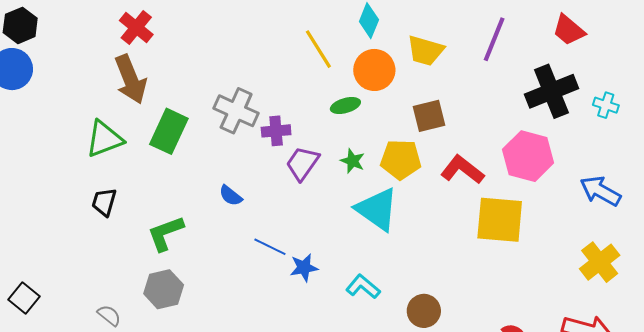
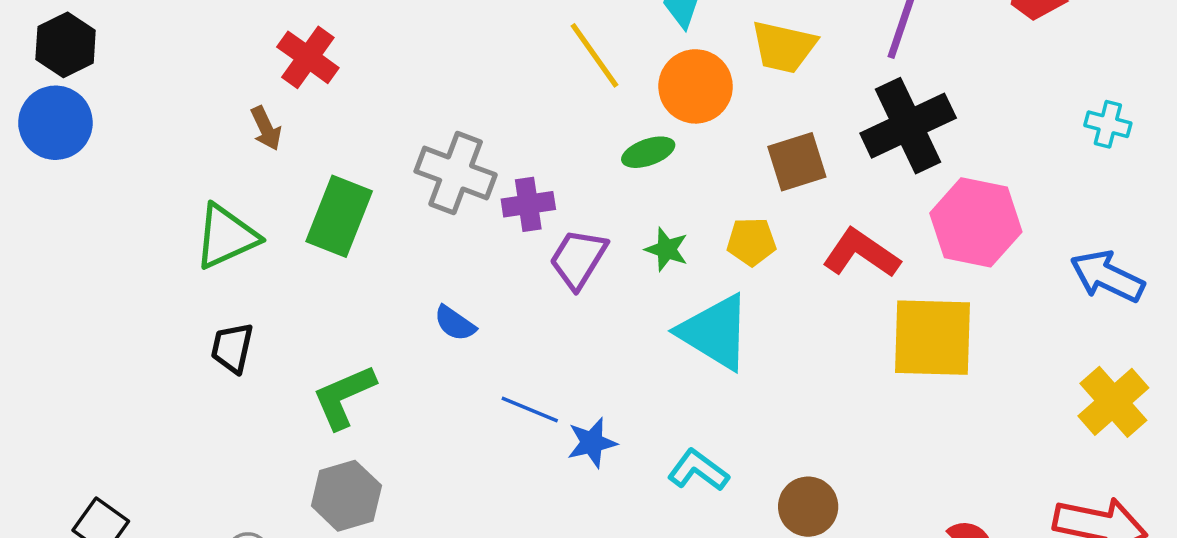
red cross: (136, 27) -> (308, 57), moved
brown arrow: (131, 79) -> (266, 128), size x0.5
black cross: (551, 91) -> (908, 126), moved
yellow pentagon: (401, 159) -> (751, 242), size x0.7

